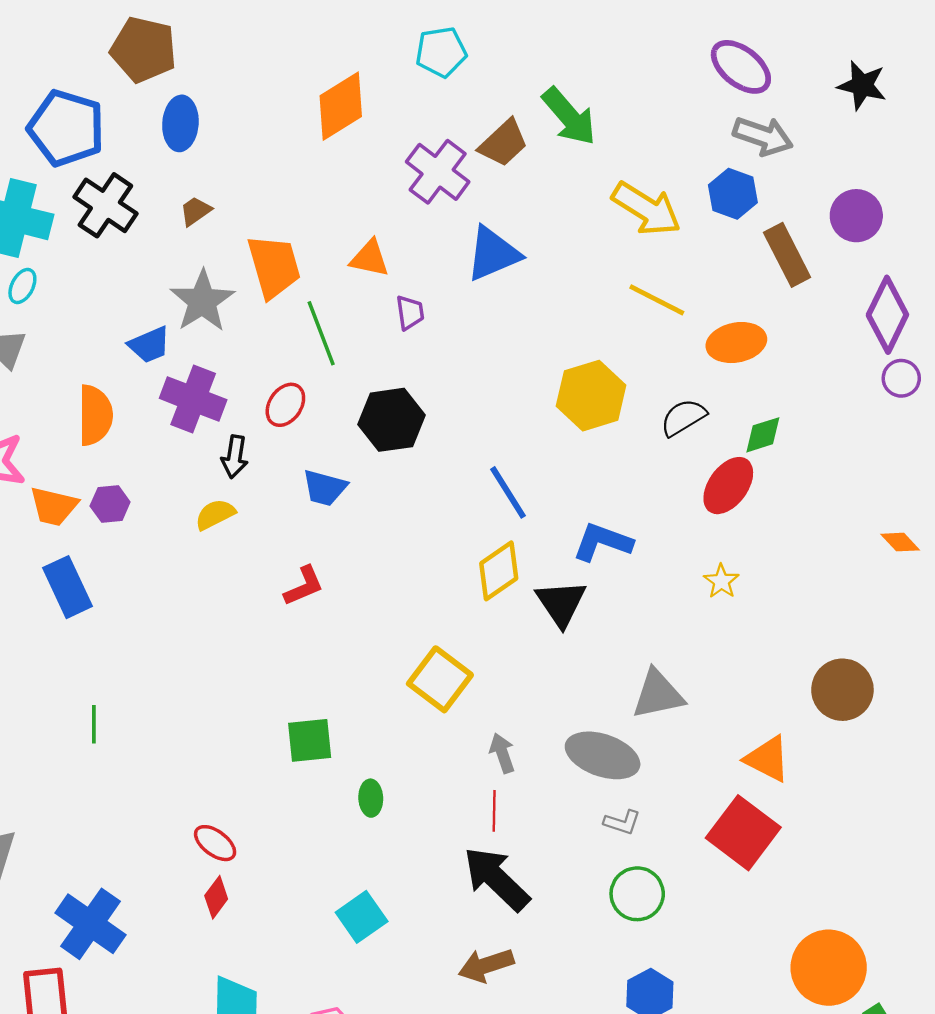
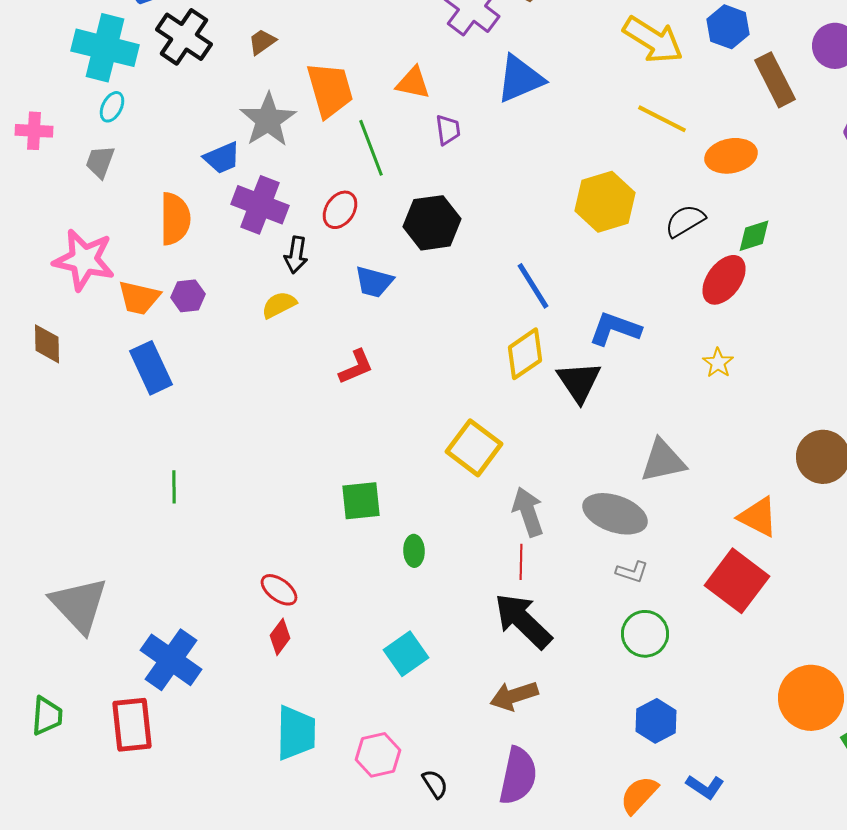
gray arrow: (502, 753) -> (528, 512), size x1.4

